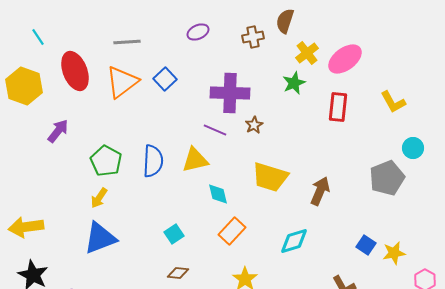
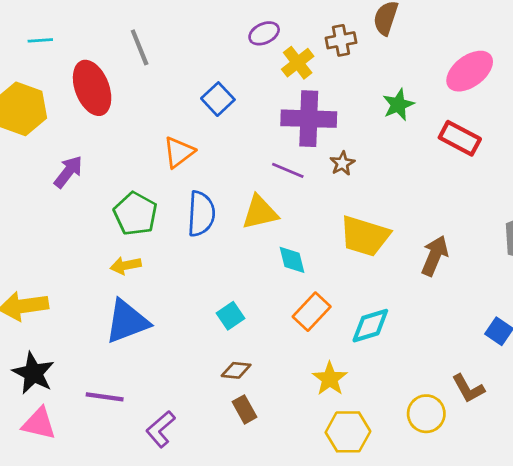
cyan line: (38, 37) -> (40, 40), turned -60
gray line: (127, 42) -> (140, 47), moved, turned 72
yellow cross: (307, 53) -> (298, 63), moved
orange triangle: (122, 82) -> (179, 152), moved, size x0.7
red rectangle: (338, 107) -> (460, 138), turned -68
yellow arrow: (99, 198) -> (126, 265), turned 45
cyan diamond: (294, 241) -> (370, 326), moved

